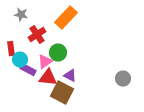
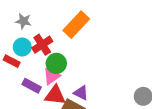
red rectangle: (11, 49) -> (12, 61), turned -56
green circle: (58, 53) -> (56, 63), moved
cyan circle: (20, 60) -> (22, 47), moved

